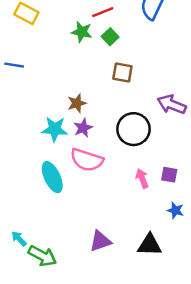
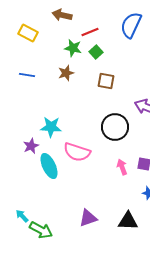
blue line: (14, 65) -> (27, 75), moved
brown star: (77, 103) -> (66, 73), moved
purple star: (83, 128) -> (31, 146), moved

